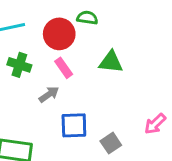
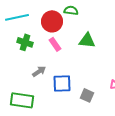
gray arrow: (49, 94) -> (39, 71), moved
gray square: (111, 143) -> (87, 95), turned -32

